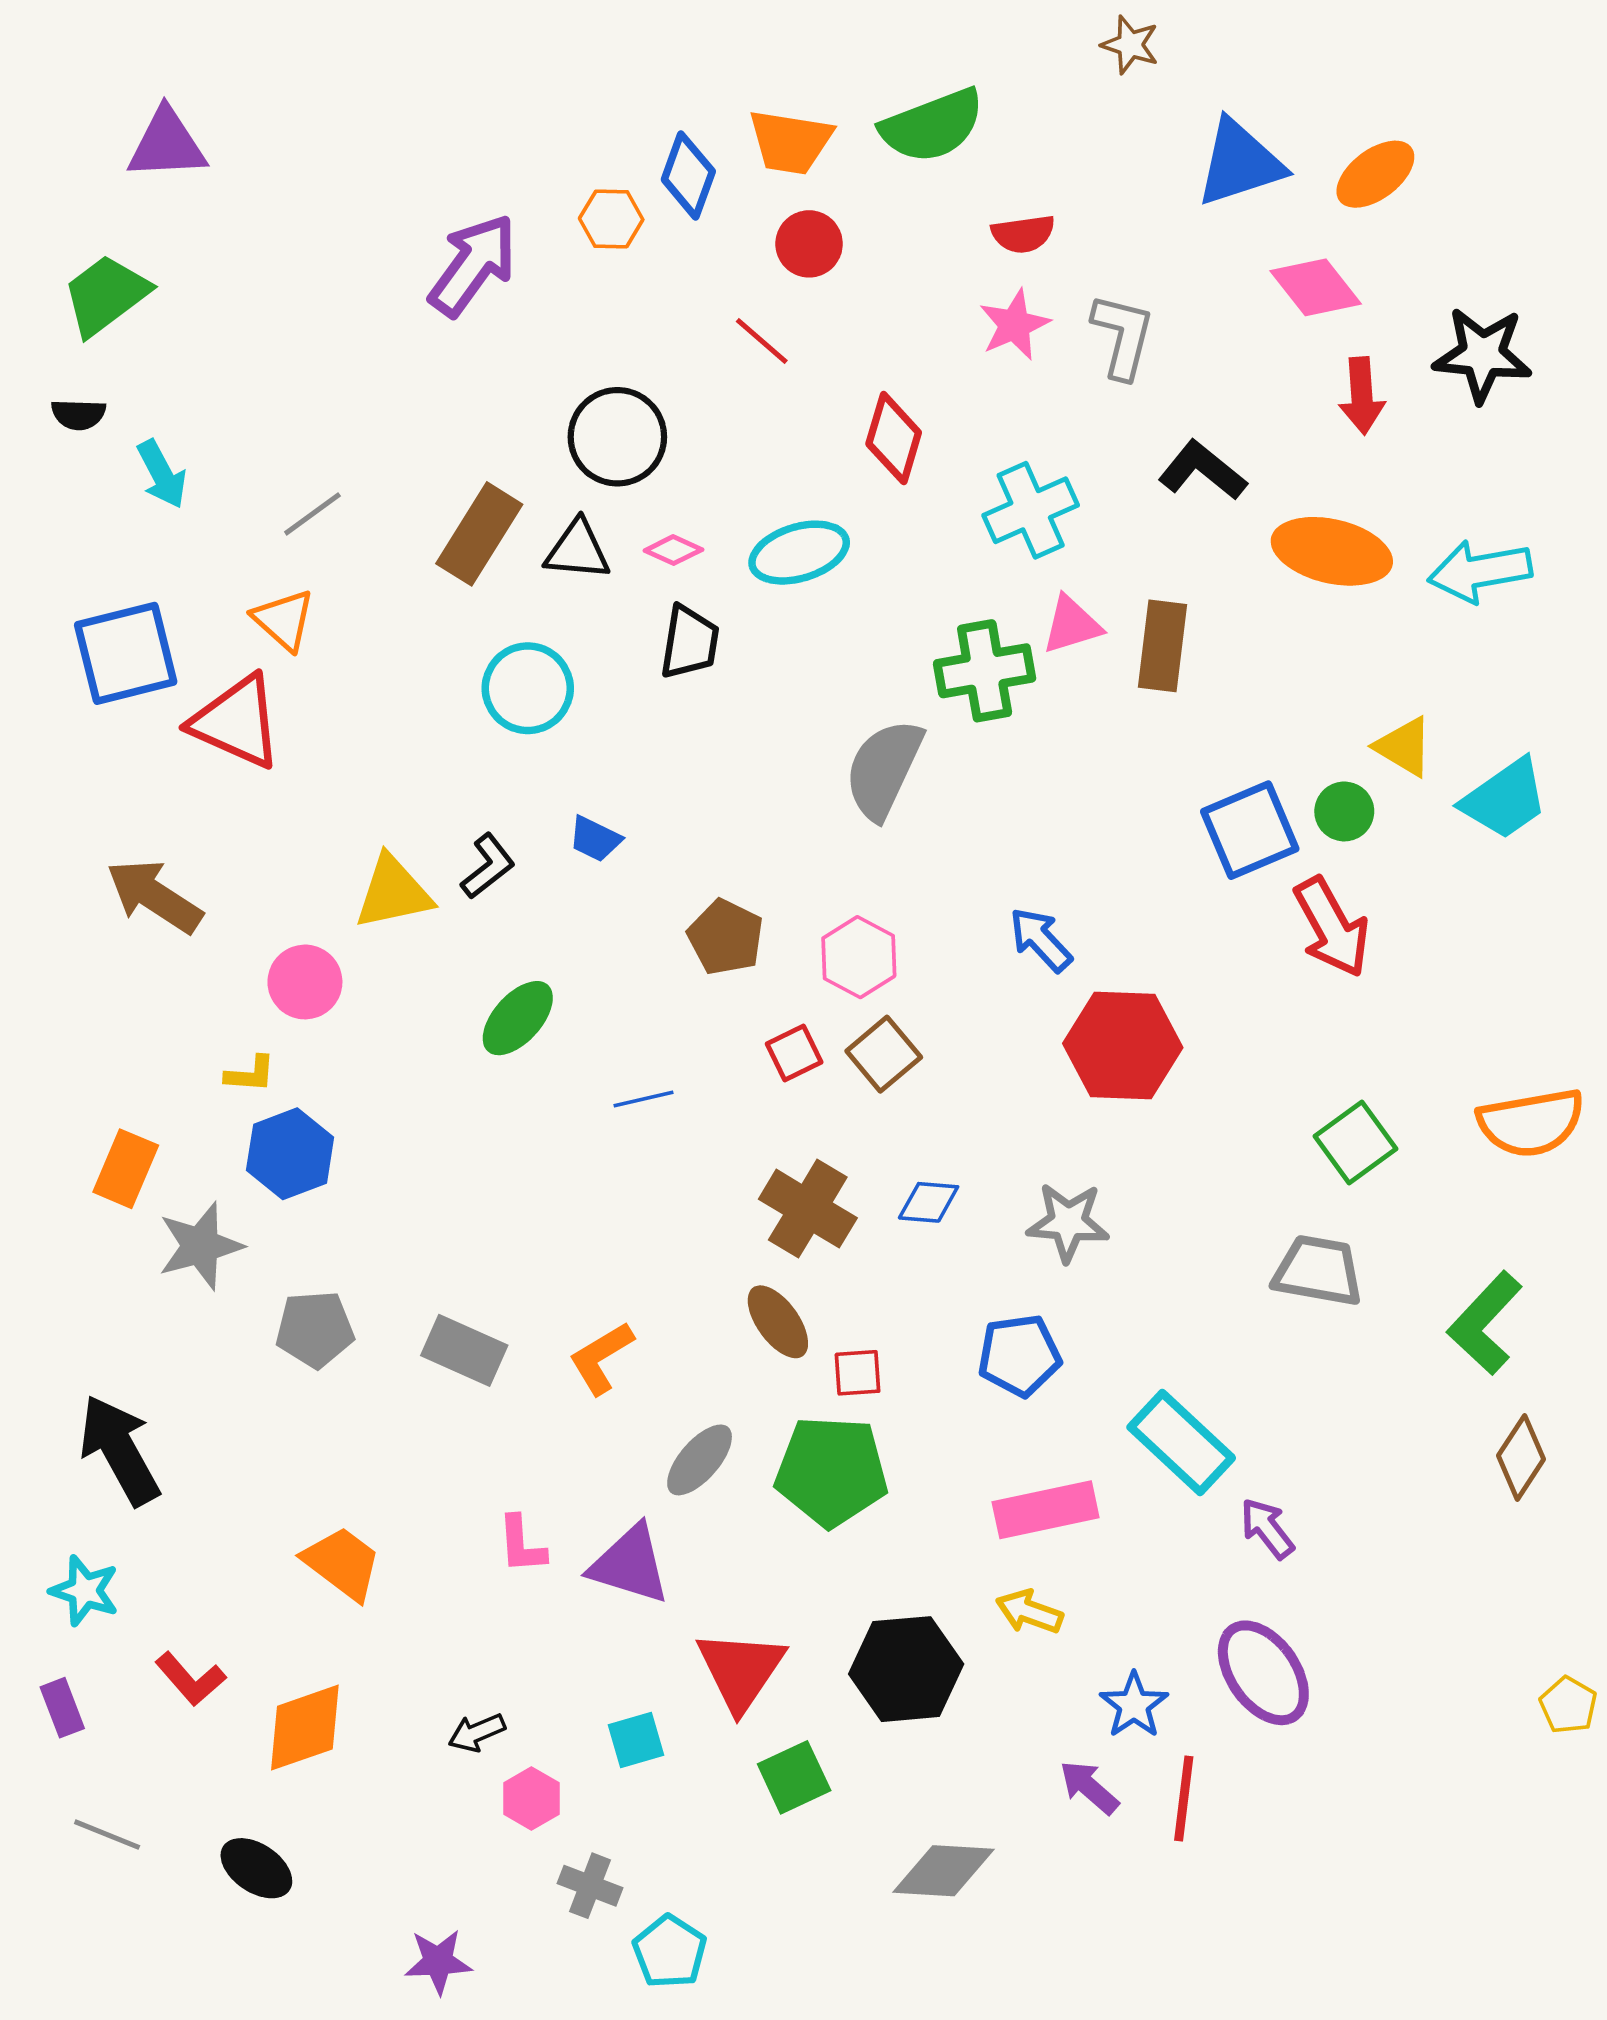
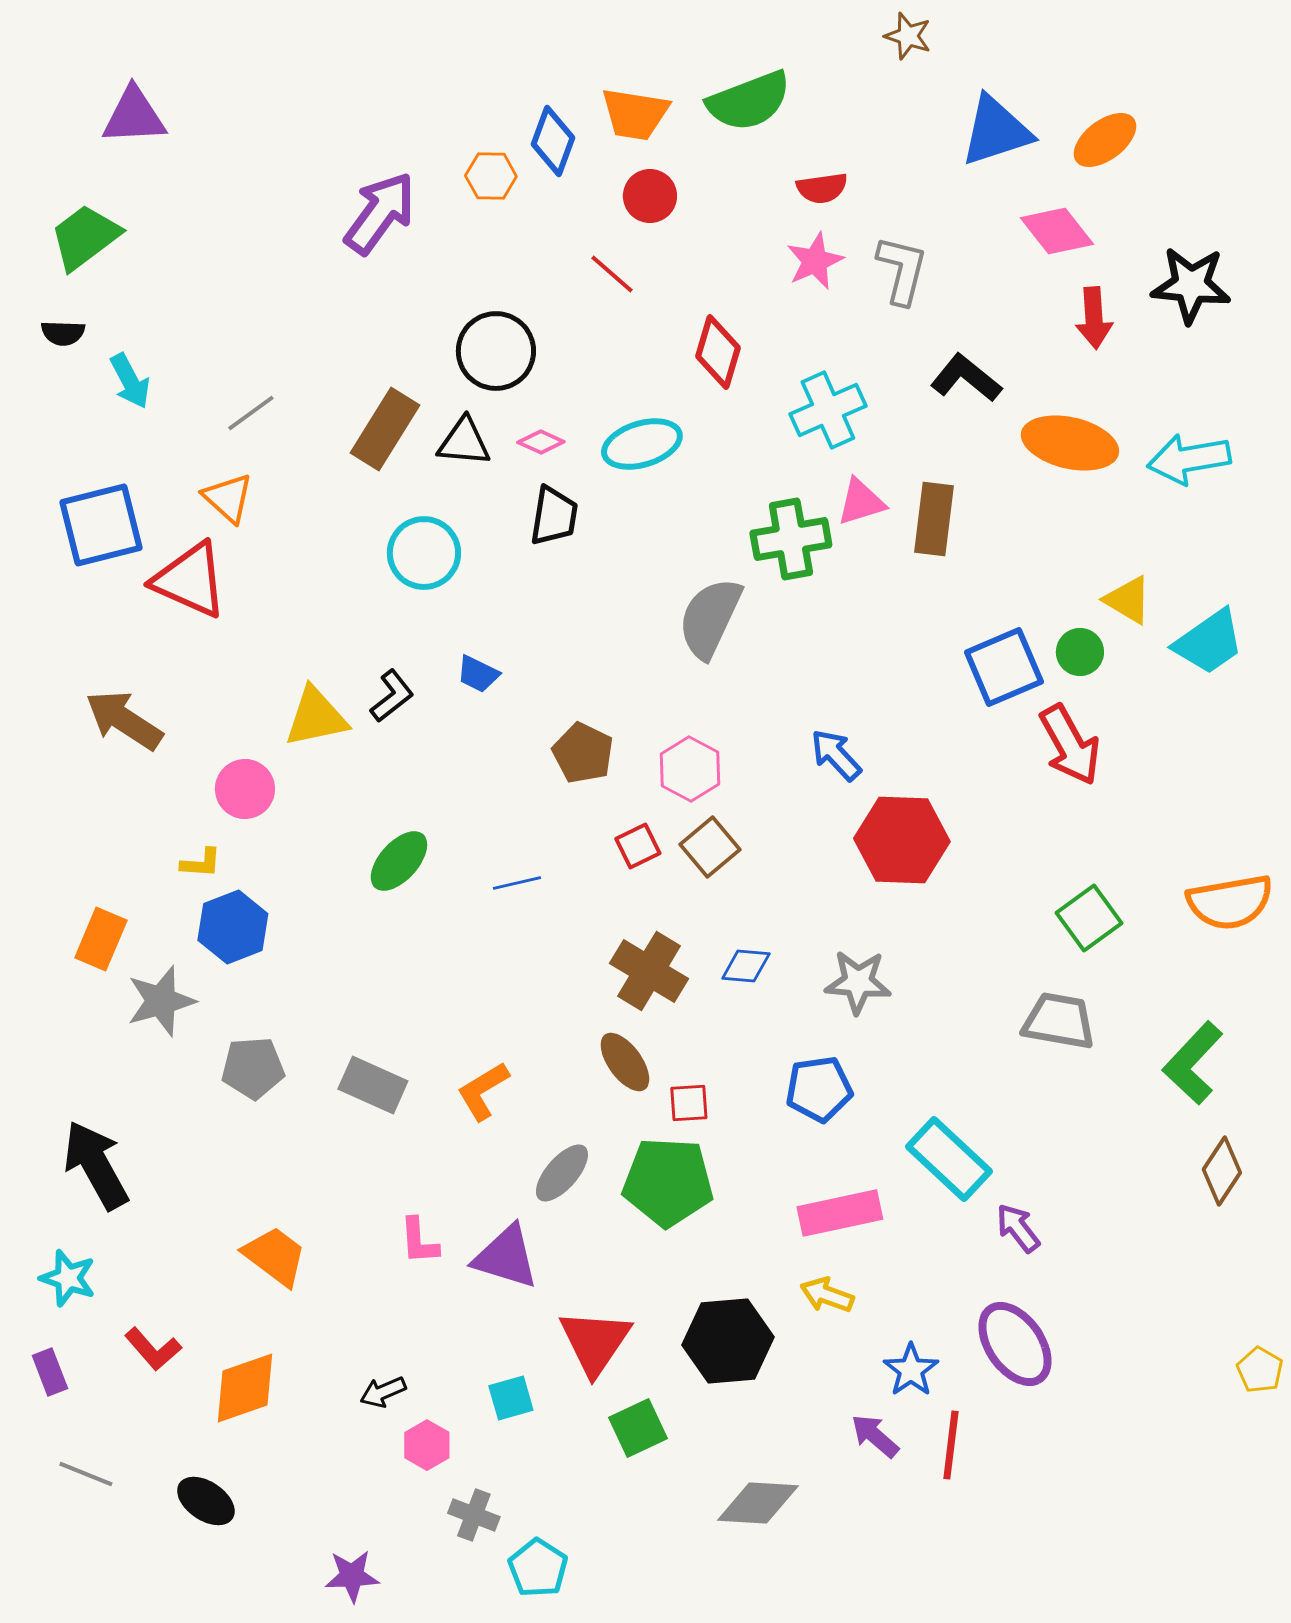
green ellipse: (518, 1018) -> (399, 861), moved

